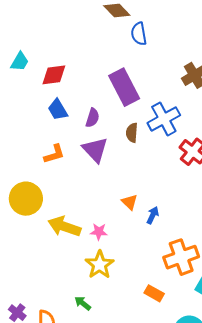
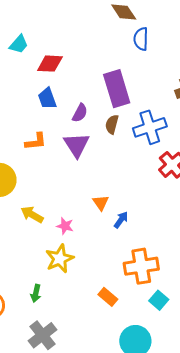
brown semicircle: (132, 133) -> (112, 124), moved
yellow arrow: (64, 226) -> (32, 215), size x0.7
green arrow: (83, 303) -> (36, 293), turned -126

